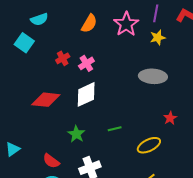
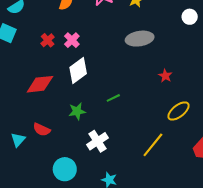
green star: (76, 134) -> (77, 111), turned -30
yellow ellipse: (149, 145) -> (178, 111), moved
red semicircle: (51, 161) -> (42, 130), moved

